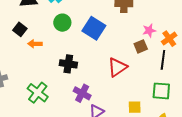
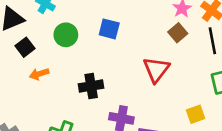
blue square: (94, 28) -> (109, 29), size x0.7
black square: (20, 29) -> (25, 47), moved, turned 32

